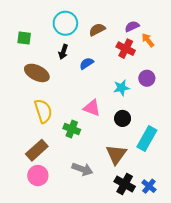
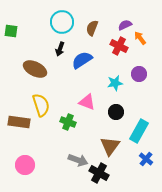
brown semicircle: (97, 30) -> (92, 28), turned -42
green square: (24, 38) -> (11, 31), moved
blue semicircle: (87, 63) -> (82, 60), size x1.5
brown rectangle: (37, 150) -> (19, 122), moved, turned 50
pink circle: (38, 176) -> (25, 165), moved
black cross: (125, 184) -> (99, 173), moved
blue cross: (149, 186) -> (146, 159), moved

